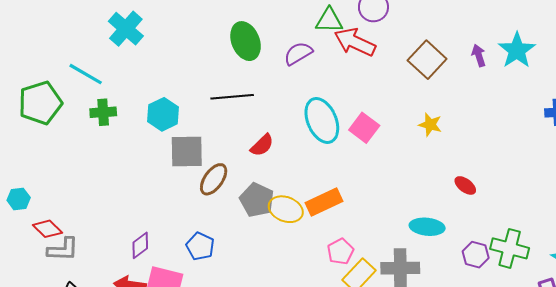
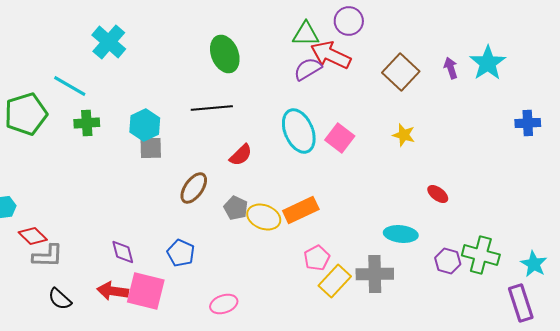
purple semicircle: (298, 53) -> (308, 69), moved
gray square: (187, 151) -> (151, 148), moved, size x0.7
gray pentagon: (257, 200) -> (236, 208), size x0.7
purple diamond: (140, 245) -> (123, 252), turned -68

